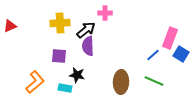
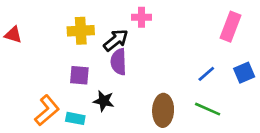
red triangle: (10, 26) -> (13, 35), turned 40
pink rectangle: (170, 38) -> (231, 27), moved
blue square: (181, 54) -> (244, 73), turned 35
cyan rectangle: (65, 88) -> (75, 118), moved

